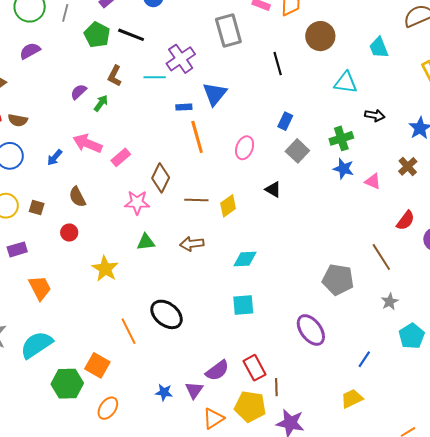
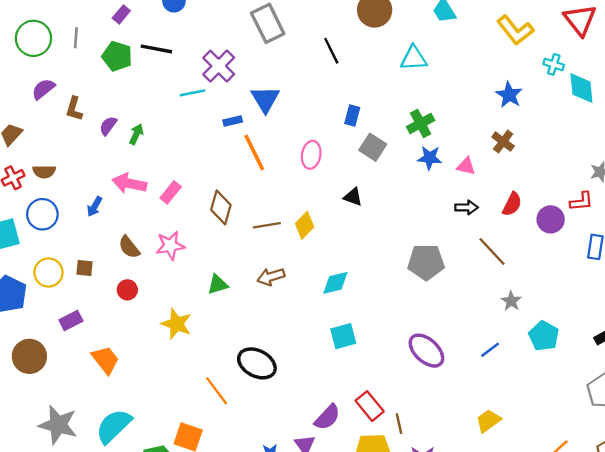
brown L-shape: (115, 76) -> (74, 109), moved
black arrow: (375, 115) -> (466, 207), moved
pink star: (137, 202) -> (170, 246), moved
gray pentagon: (338, 280) -> (426, 262), moved
blue line: (364, 359) -> (490, 350), moved, turned 30

